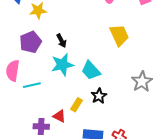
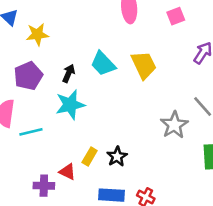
black arrow: (61, 41) -> (69, 73), turned -128
cyan trapezoid: (91, 70) -> (103, 64), moved
black star: (99, 96) -> (117, 157), moved

